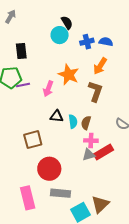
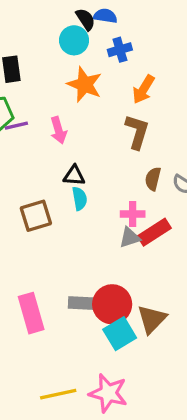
blue semicircle: (106, 42) -> (105, 16), moved
orange star: (69, 75) -> (85, 85), moved
pink arrow: (48, 89) -> (58, 130), turned -35
cyan semicircle: (73, 121) -> (80, 199), moved
brown semicircle: (86, 123) -> (153, 179), moved
red circle: (49, 169) -> (112, 304), moved

